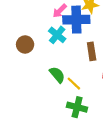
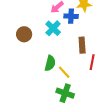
blue cross: (76, 20) -> (71, 16), size x0.6
green semicircle: (57, 75) -> (50, 63), turned 49

